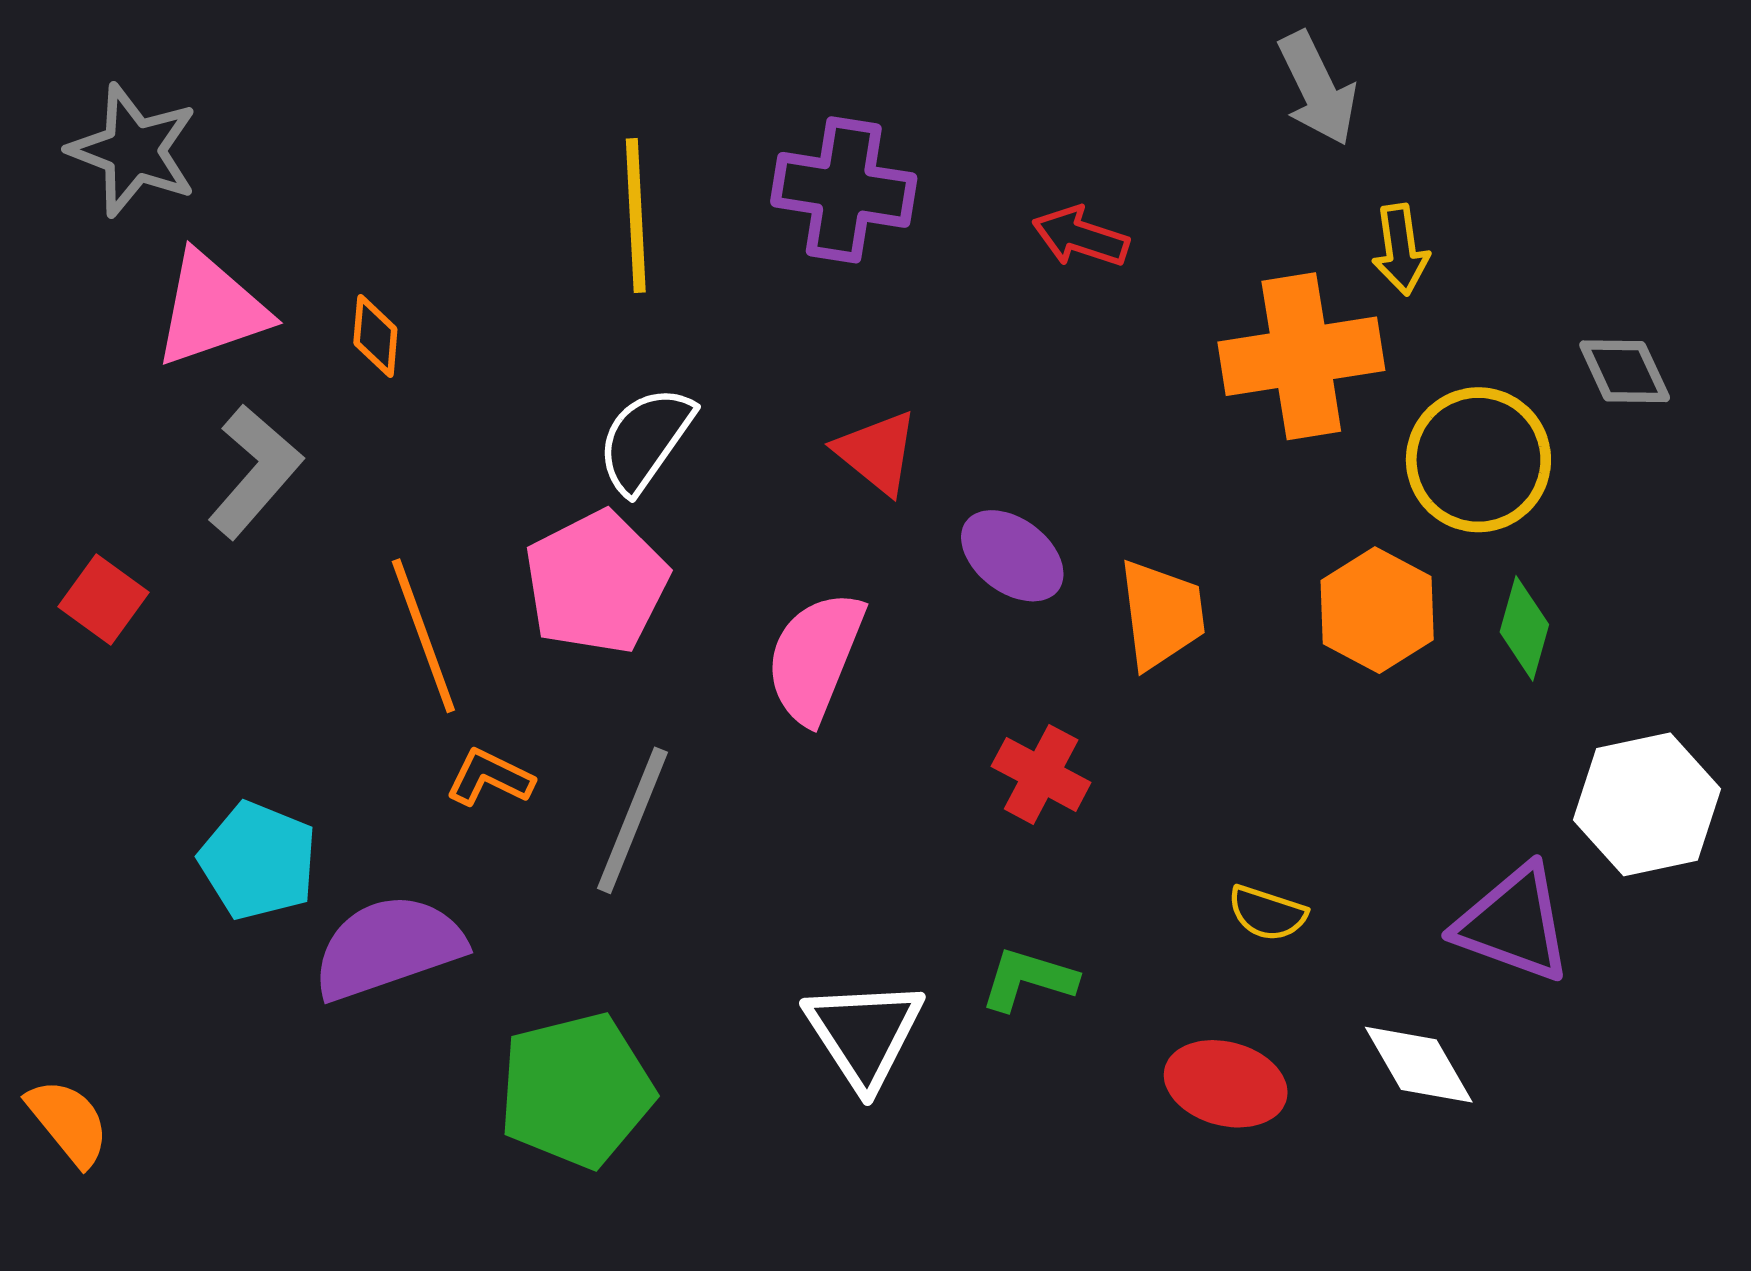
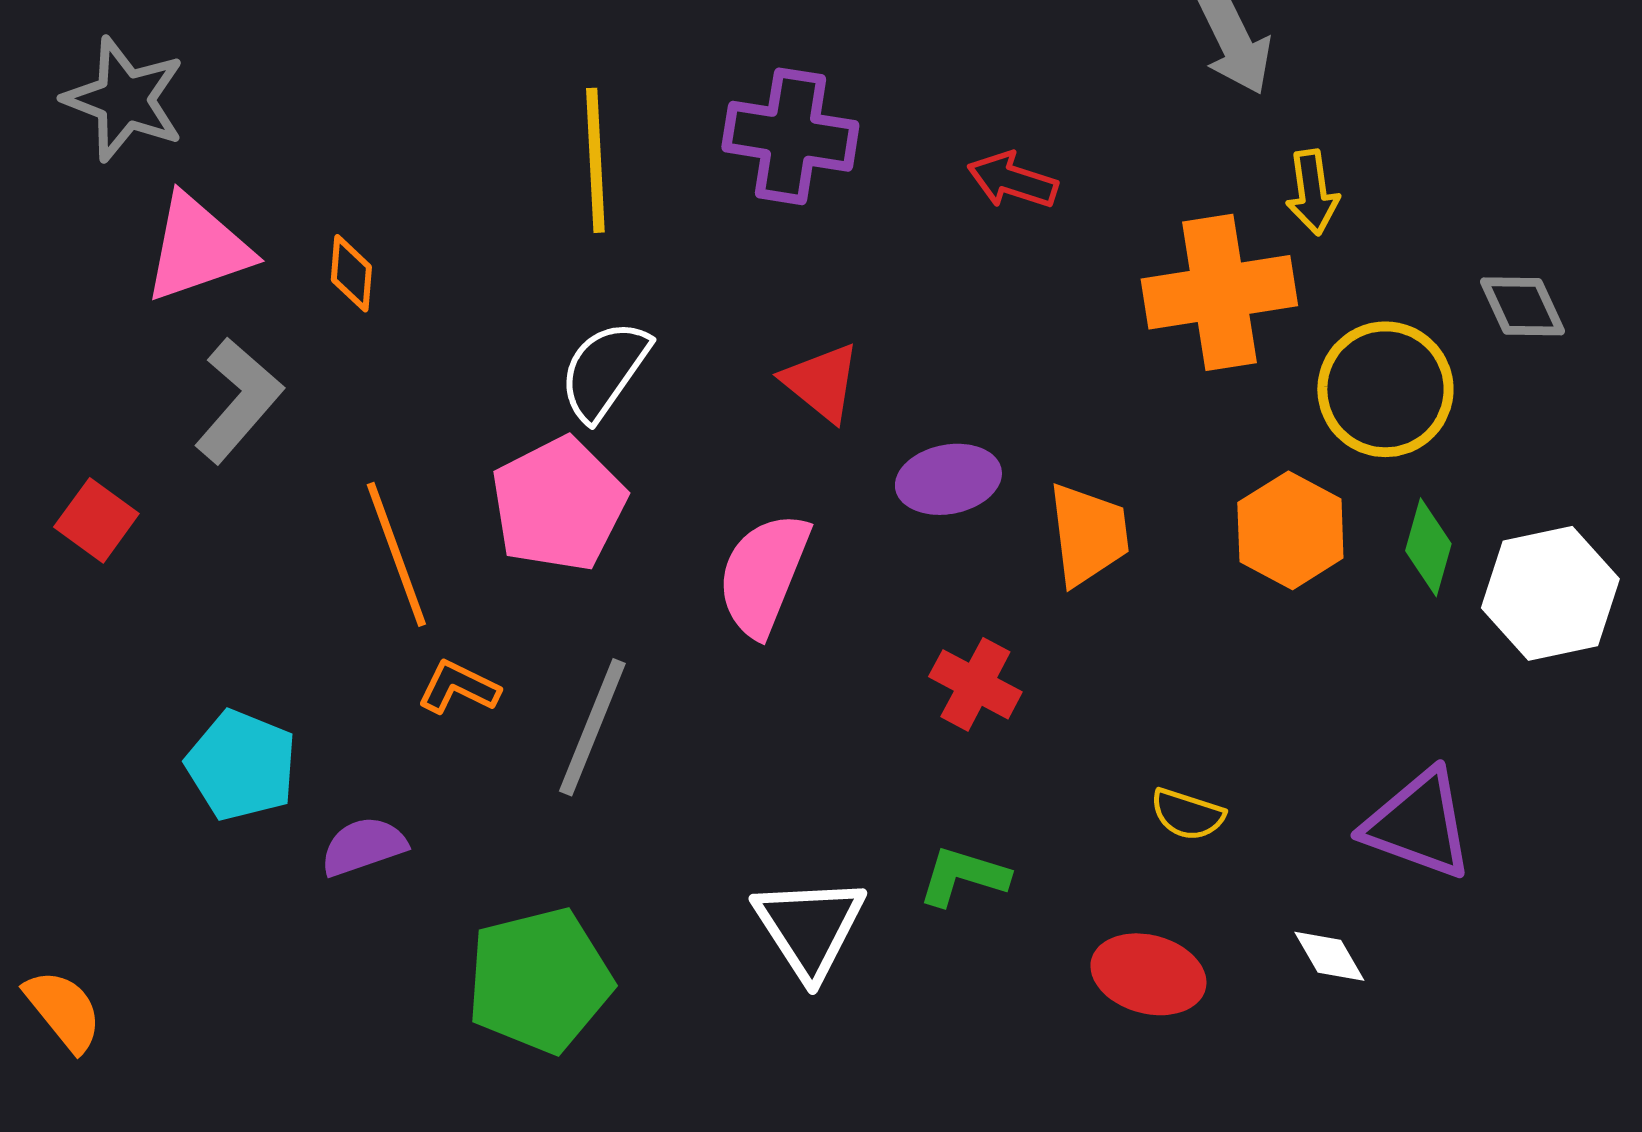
purple ellipse: (1012, 556) -> (948, 479), turned -48
white hexagon: (1647, 804) -> (1550, 593), moved
purple semicircle: (388, 947) -> (363, 846), size x0.6
white diamond: (1419, 1065) -> (1329, 956), size x0.7

